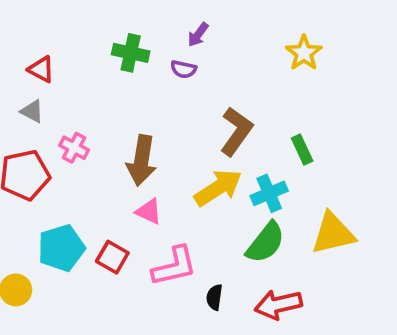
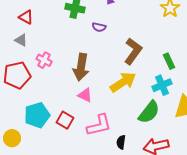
purple semicircle: (183, 69) -> (99, 27), moved
cyan cross: (269, 193) -> (162, 85), moved

